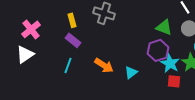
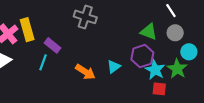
yellow rectangle: (72, 20) -> (27, 30), moved, size x1.5
cyan line: (68, 65) -> (43, 62), moved
cyan triangle: (131, 72) -> (114, 67), moved

